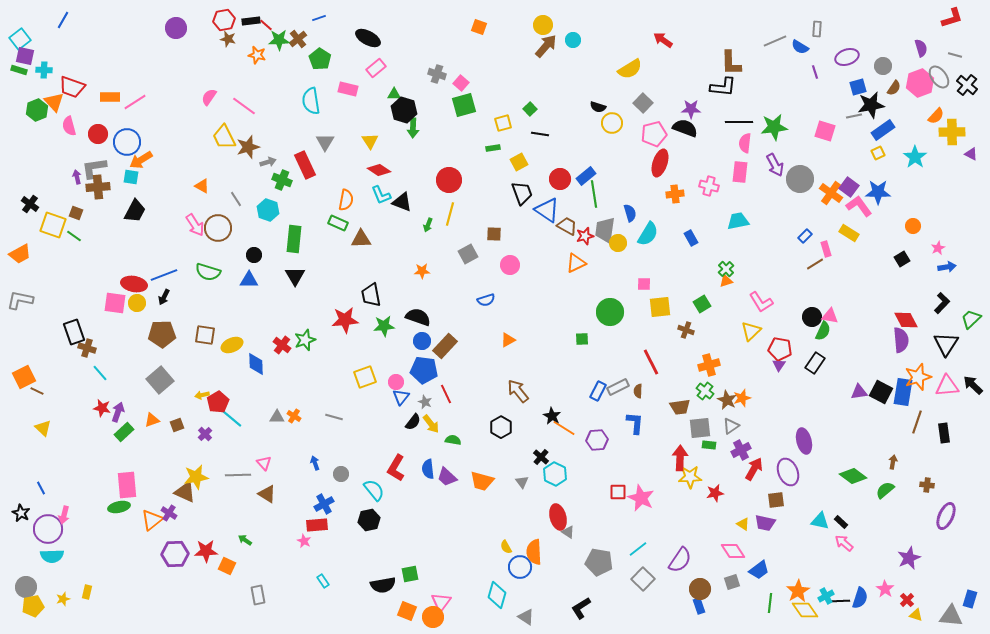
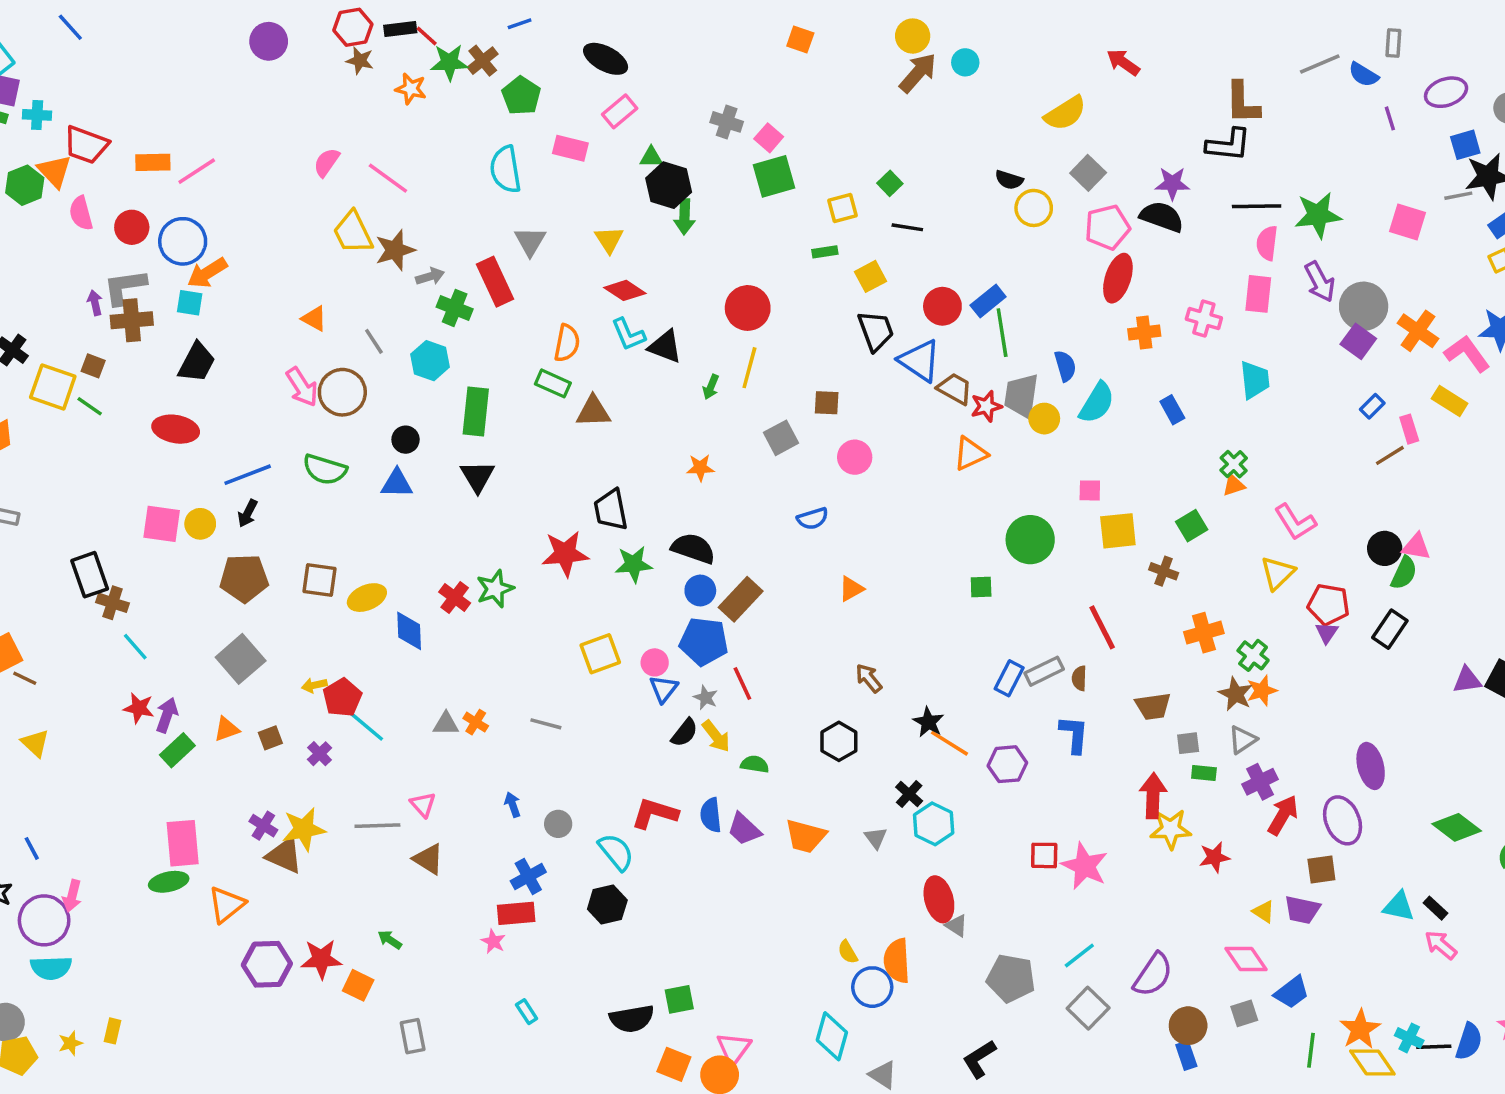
blue line: (63, 20) -> (70, 27), turned -72
purple square: (849, 187) -> (1358, 341), moved
cyan trapezoid: (738, 221) -> (1255, 380), turned 95
red ellipse: (134, 284) -> (176, 429), moved
brown arrow: (518, 391) -> (869, 678), size x0.7
green cross: (705, 391) -> (1253, 655), moved
gray square: (700, 428) -> (1188, 743), size x0.6
red L-shape: (396, 468) -> (655, 813), turned 76
purple cross: (169, 513) -> (263, 826), moved
cyan cross: (826, 596) -> (1409, 1038), turned -35

